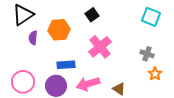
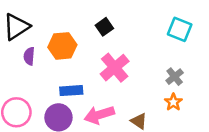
gray cross: (147, 54) -> (175, 77), turned 32
orange star: (155, 74) -> (173, 102), moved

